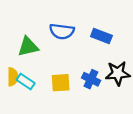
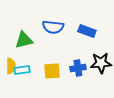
blue cross: (91, 79) -> (78, 68), turned -35
cyan rectangle: (26, 81) -> (22, 70), turned -42

